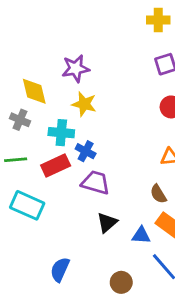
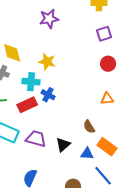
purple star: (76, 68) -> (49, 19), moved
purple trapezoid: (96, 183) -> (36, 139), moved
brown semicircle: (158, 194) -> (89, 127), moved

